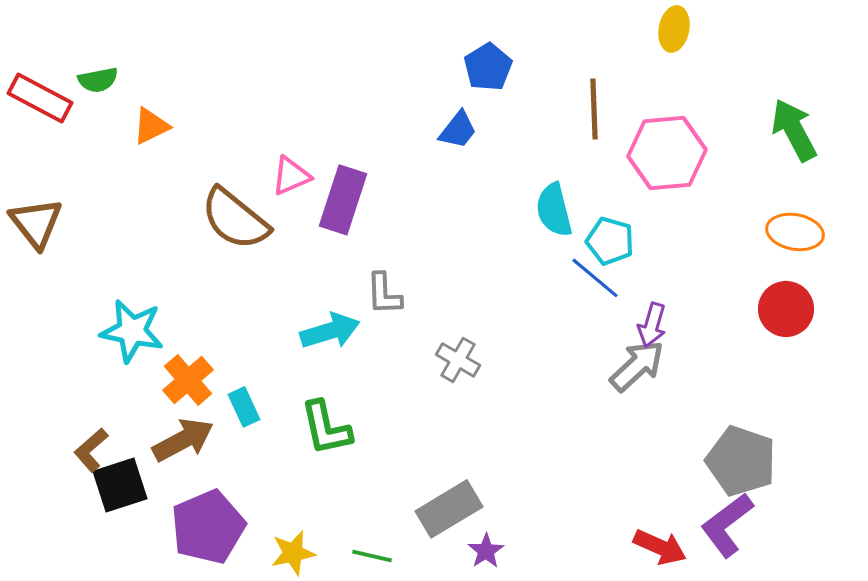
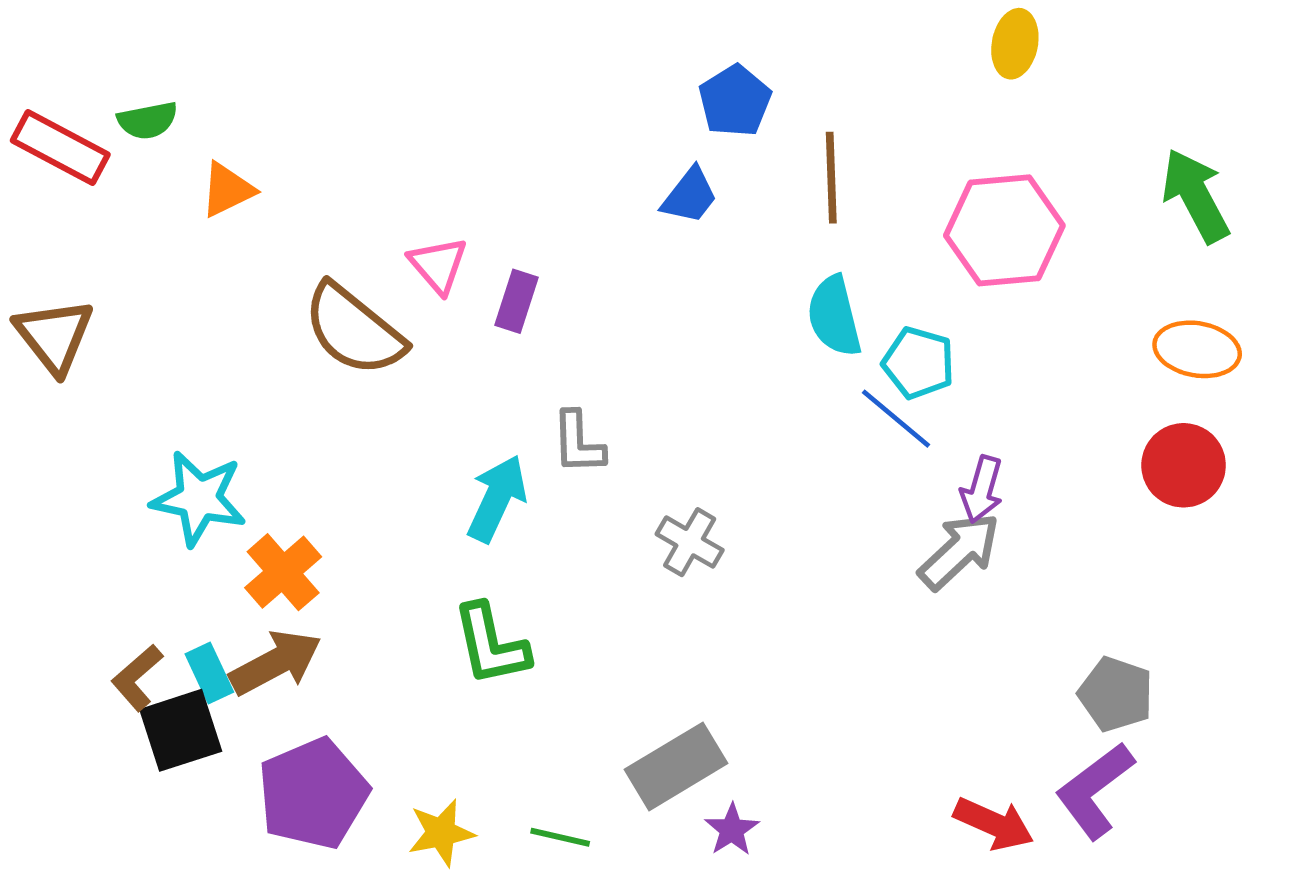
brown line: (594, 109) -> (831, 178), moved
pink triangle: (291, 176) -> (438, 265), turned -48
purple rectangle: (343, 200) -> (516, 301), size x0.6
cyan arrow: (330, 331) -> (497, 498), turned -48
cyan rectangle: (244, 407) -> (209, 673), moved
gray pentagon: (741, 461) -> (1116, 694), size x0.7

